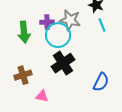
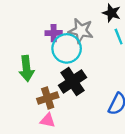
green arrow: (24, 32) -> (26, 68), moved
brown cross: (23, 75) -> (48, 98), moved

